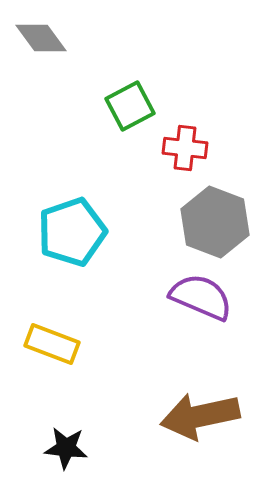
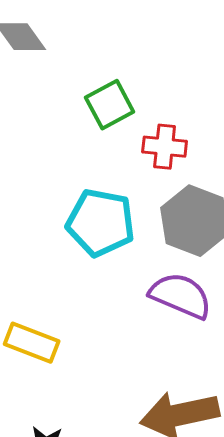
cyan pentagon: (72, 232) -> (101, 223), moved, turned 30

